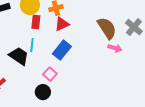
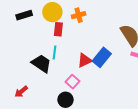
red triangle: (62, 24) -> (85, 60), moved
blue rectangle: (62, 50) -> (102, 57), moved

